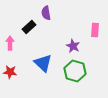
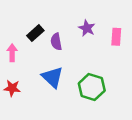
purple semicircle: (46, 13) -> (56, 42), moved
purple star: (73, 46) -> (87, 28), moved

